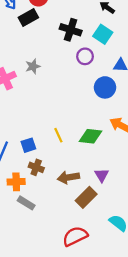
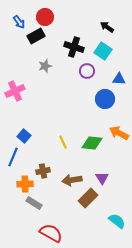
gray star: (33, 66) -> (45, 66), moved
blue square: (28, 145) -> (24, 136), moved, turned -32
brown cross: (36, 167) -> (43, 171), turned -32
red semicircle: (75, 236) -> (51, 233), moved, turned 55

